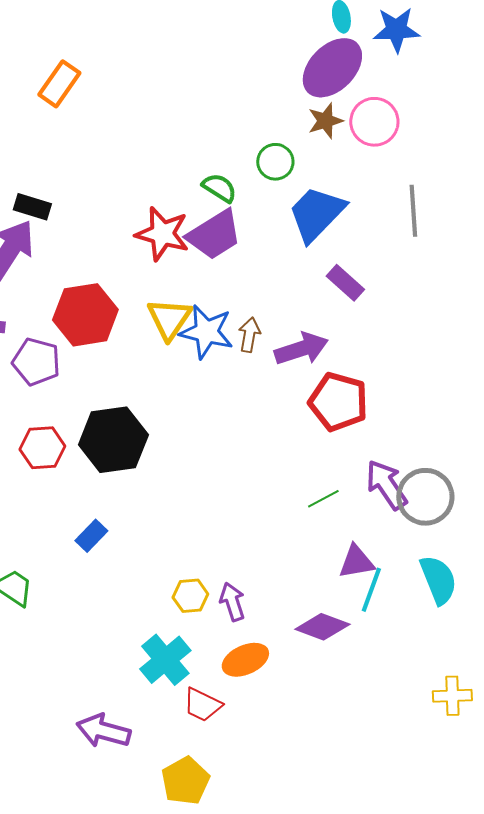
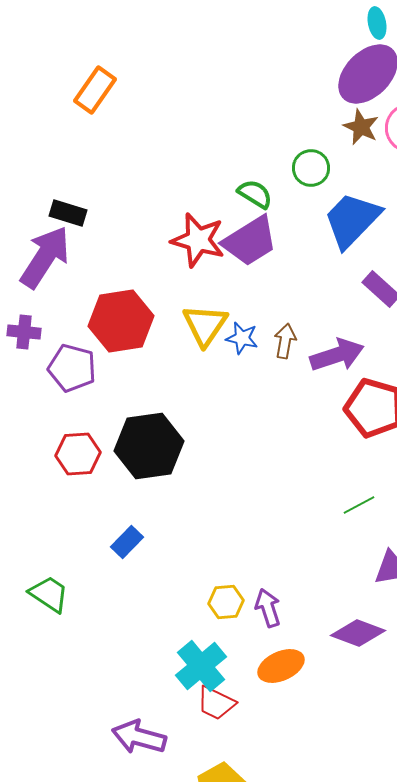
brown star: (325, 121) -> (361, 127), turned -30
blue star: (206, 332) -> (242, 338), size x0.6
red trapezoid: (202, 705) -> (216, 703), moved

